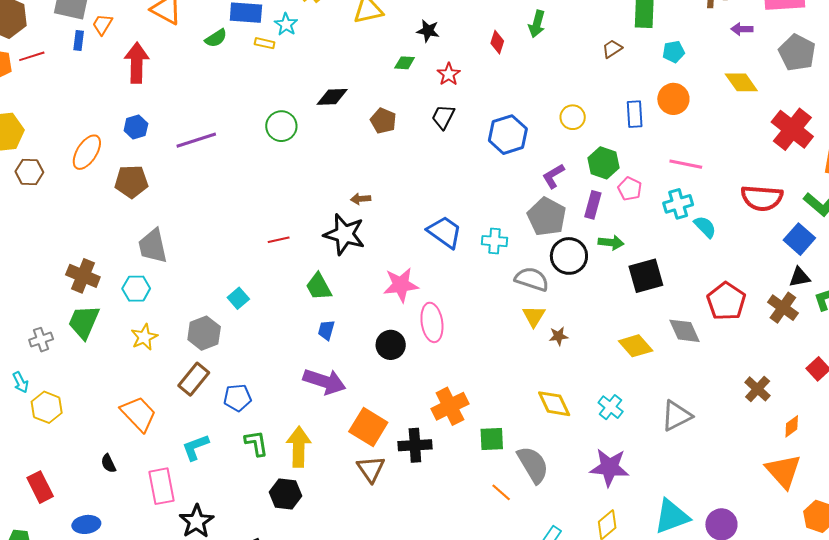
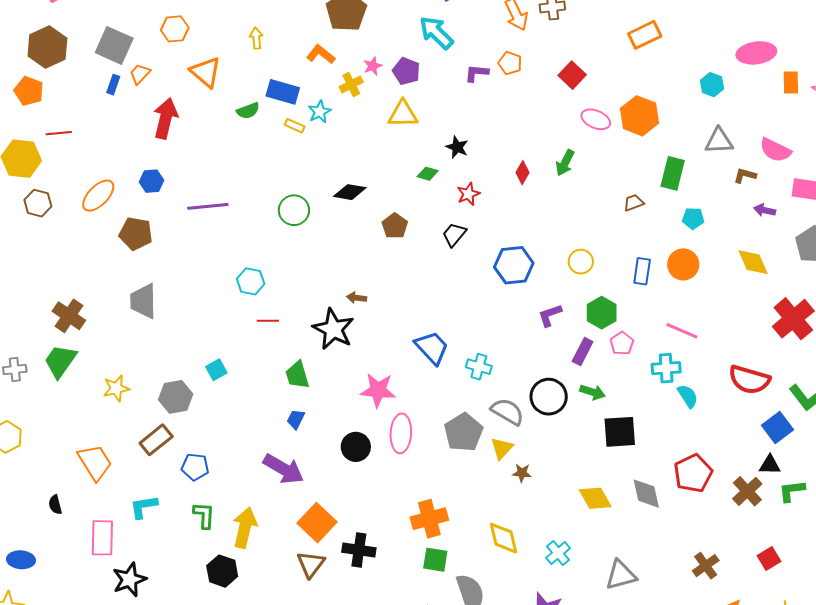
red line: (32, 56) -> (59, 133), moved
gray pentagon: (547, 217) -> (463, 432), moved
cyan hexagon: (136, 289) -> (251, 281), moved
orange cross: (450, 406) -> (429, 519), moved

